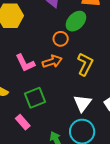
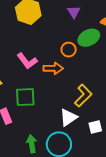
pink L-shape: (25, 63) -> (27, 61), turned -30
yellow L-shape: (85, 64) -> (83, 96), moved

